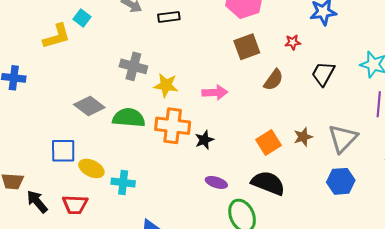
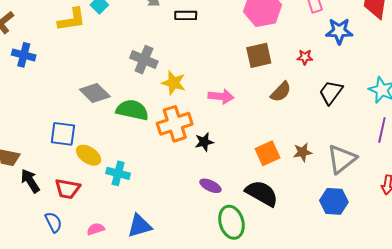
orange cross: (173, 126) -> (175, 124), turned -32

